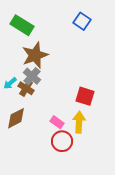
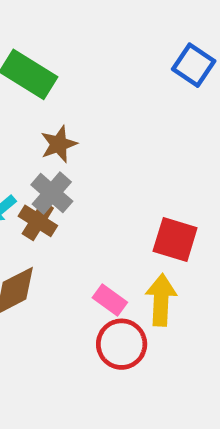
blue square: (82, 21) -> (194, 65), moved
brown star: (35, 55) -> (59, 144), size x0.6

